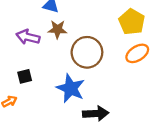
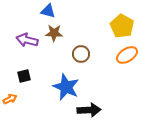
brown circle: (87, 52) -> (81, 54), size x0.6

